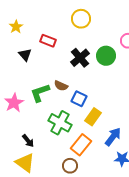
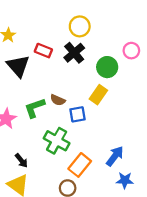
black triangle: (25, 55) -> (18, 66), size x1.6
black cross: (80, 58) -> (74, 53), moved
blue square: (79, 99) -> (77, 114), turned -35
yellow rectangle: (93, 117) -> (98, 95), moved

